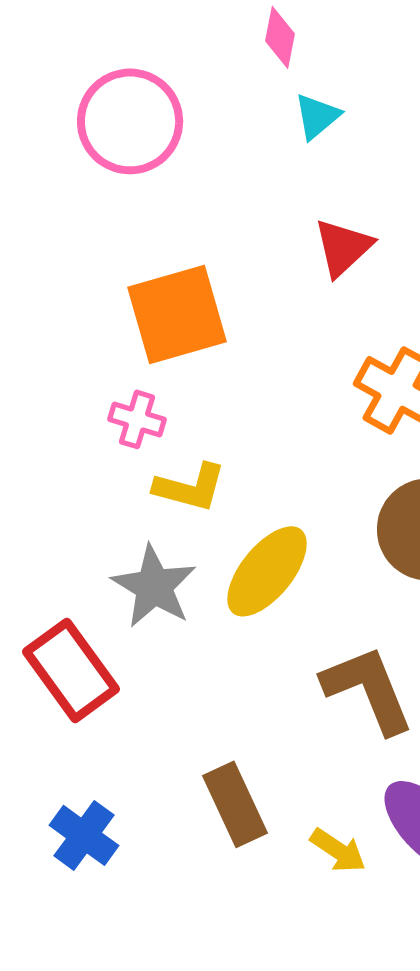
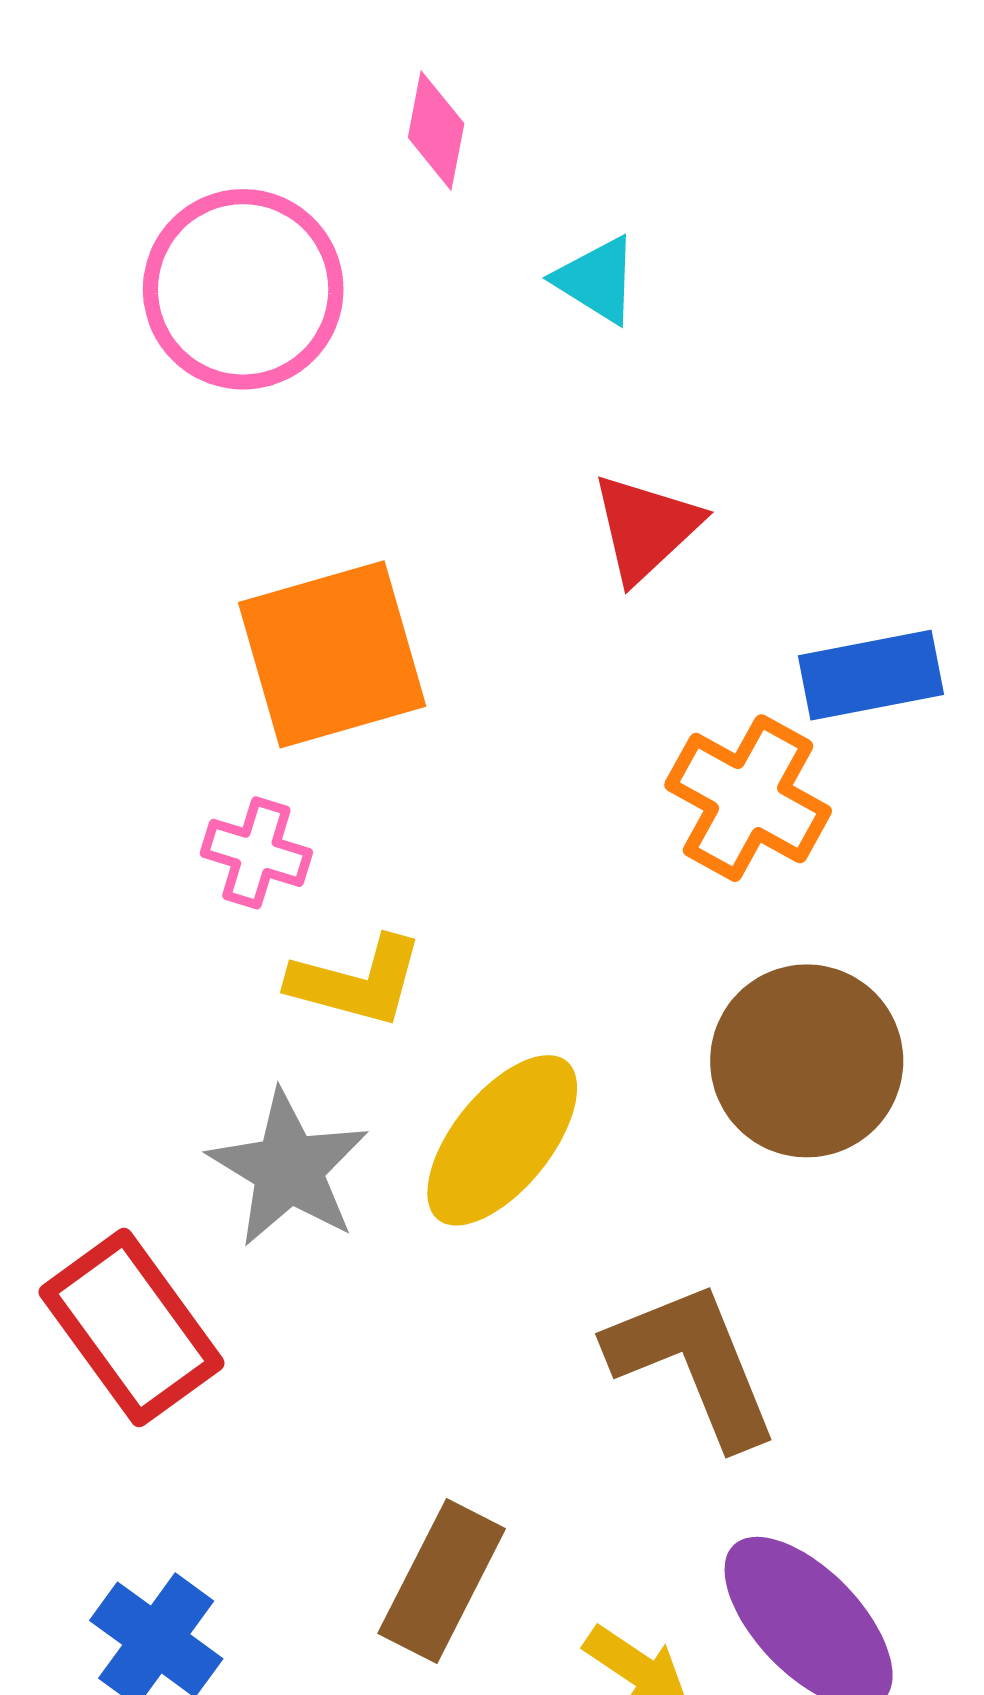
pink diamond: (280, 37) -> (436, 130), moved
cyan triangle: (317, 116) -> (597, 280), turned -48
brown rectangle: (235, 804) -> (442, 1581), turned 52

